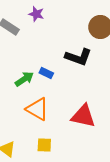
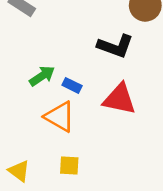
blue rectangle: (46, 73) -> (72, 85), moved
red triangle: (83, 116) -> (119, 99), moved

